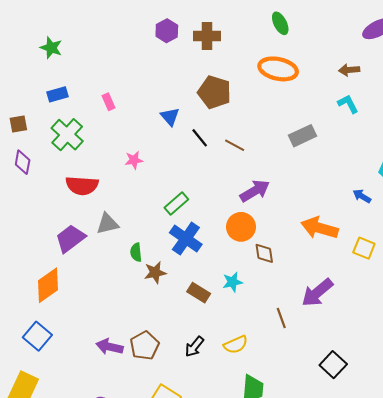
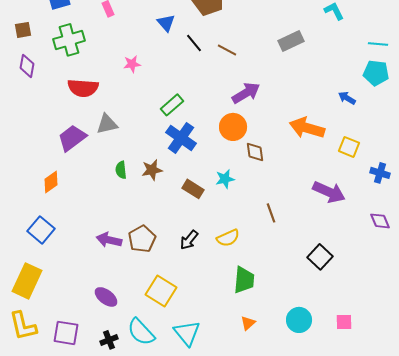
green cross: (67, 135) -> (69, 40), turned 32
green semicircle: (136, 252) -> (121, 170), moved
orange diamond: (48, 285) -> (51, 182), size x0.7
purple arrow: (317, 293) -> (329, 192), moved, turned -116

